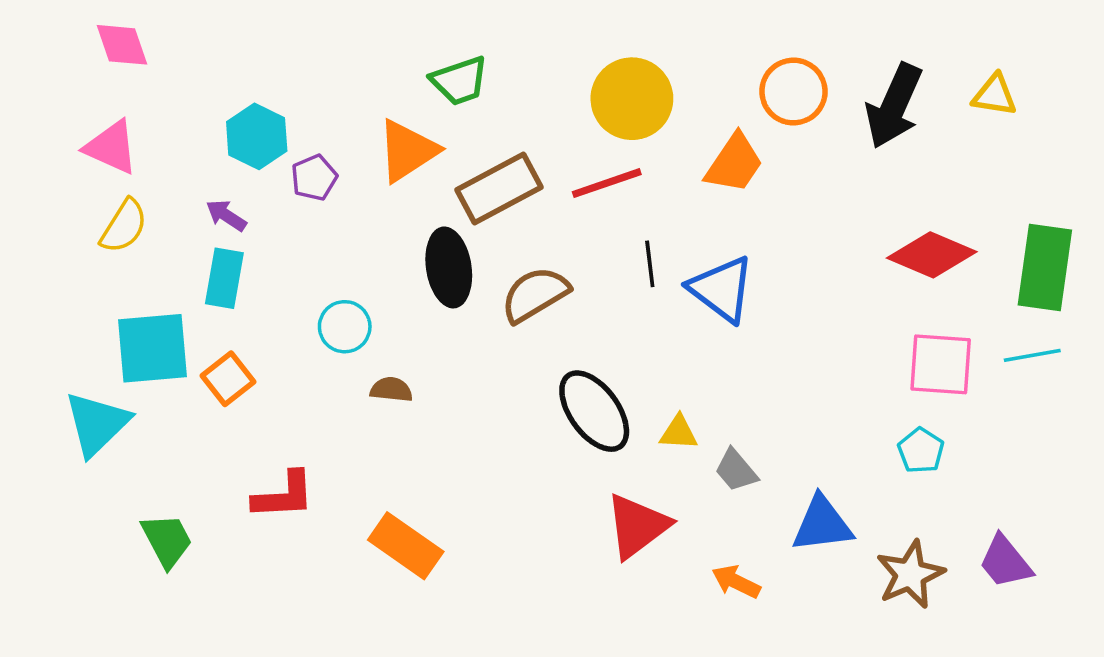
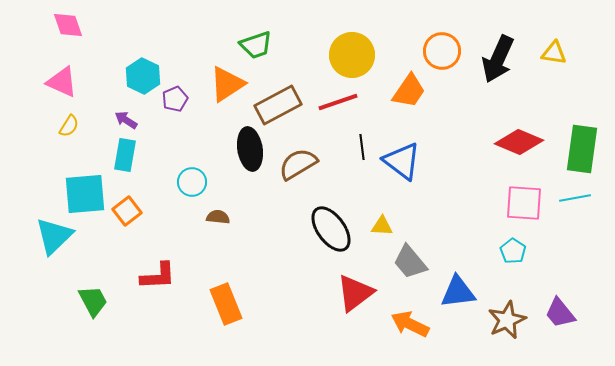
yellow semicircle: (124, 226) -> (69, 126), size x0.7
yellow triangle: (679, 433) -> (382, 226), moved
gray trapezoid: (736, 470) -> (410, 262), size x1.4
orange rectangle: (406, 546) -> (226, 304), turned 33
orange arrow: (736, 582) -> (410, 324), size x1.4

